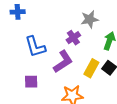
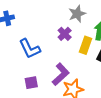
purple L-shape: (63, 62) -> (61, 74), moved
yellow rectangle: (91, 68) -> (86, 45), moved

